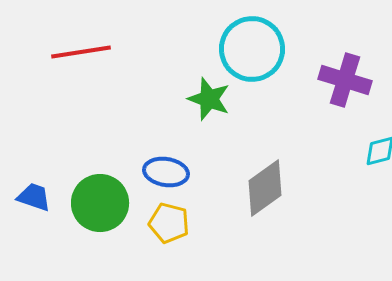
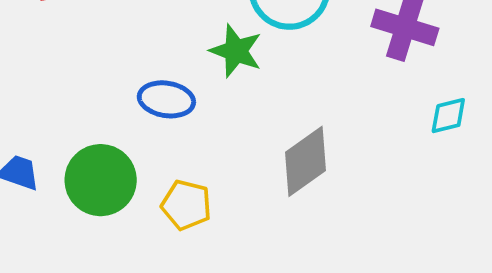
blue ellipse: (166, 172) -> (166, 99), moved

